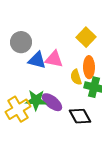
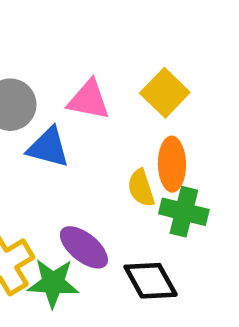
pink triangle: (54, 59) -> (89, 100), moved
green star: (36, 100) -> (53, 283), moved

